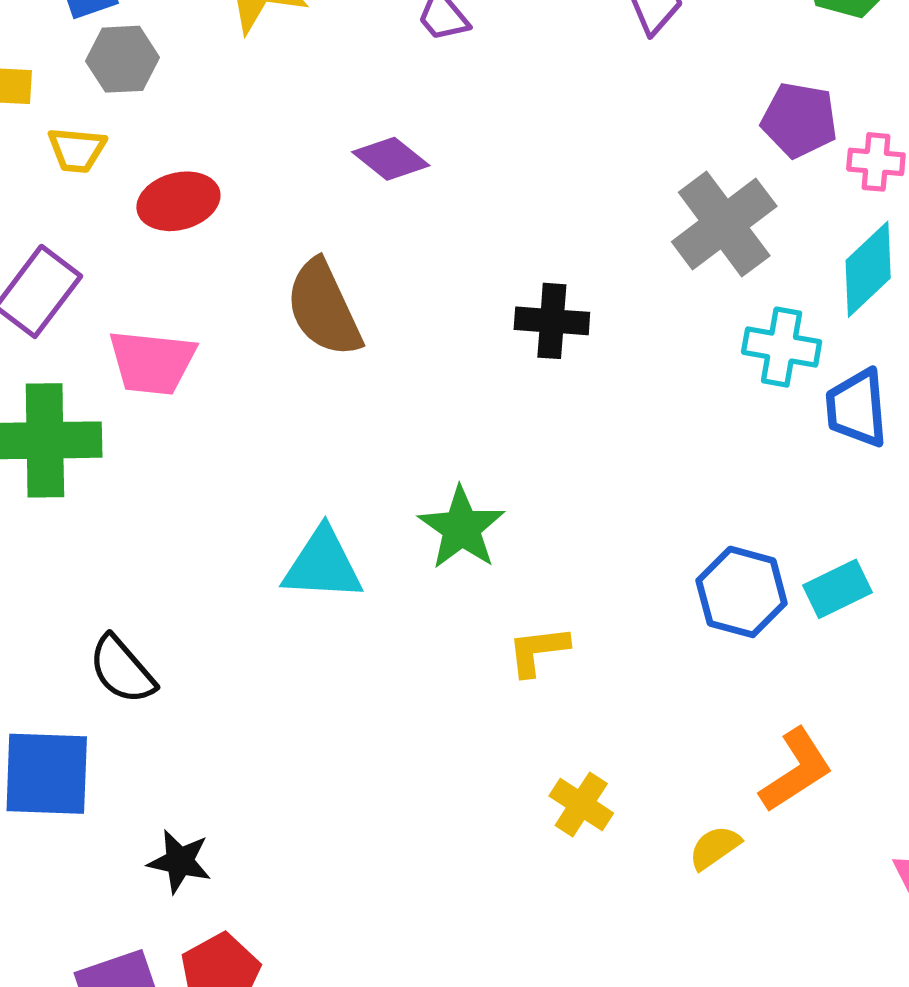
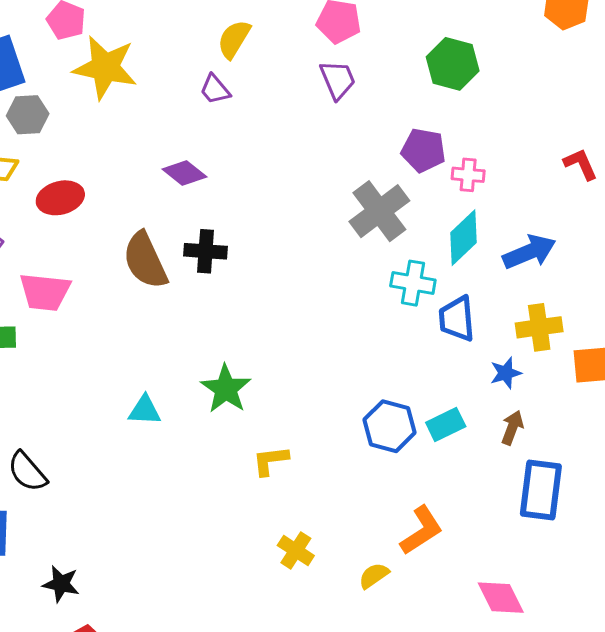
black cross: (552, 321) -> (206, 251), moved
cyan triangle: (323, 565) -> (145, 410), size x0.7

